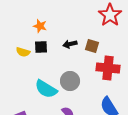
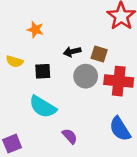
black square: (41, 47) -> (43, 71), moved
gray circle: (70, 81) -> (86, 76), moved

